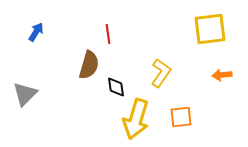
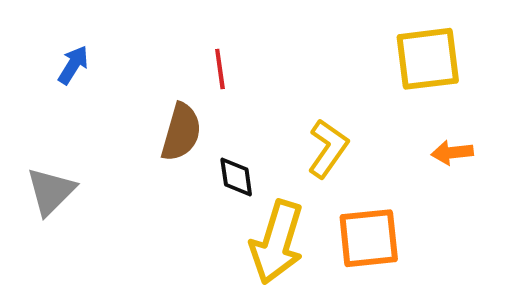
orange square: (181, 117) -> (369, 238), size x1.4

